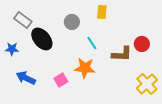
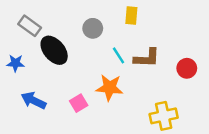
red circle: (142, 44) -> (187, 68), moved
brown L-shape: (122, 54) -> (147, 58), moved
yellow cross: (147, 84) -> (164, 116), moved, turned 30

